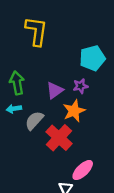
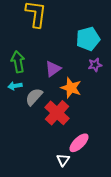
purple star: (81, 86) -> (95, 65), moved
orange star: (74, 111) -> (71, 88), turned -30

